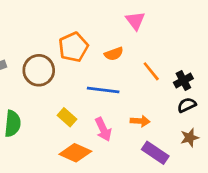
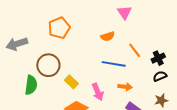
orange pentagon: (73, 47) -> (59, 28), moved
brown circle: (39, 70) -> (48, 65), moved
blue line: (103, 90) -> (114, 64), moved

